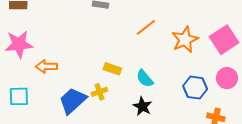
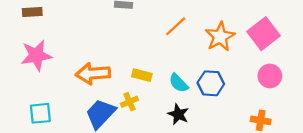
orange arrow: (46, 67) -> (93, 74), moved, size x1.4
blue hexagon: (195, 88) -> (211, 83), moved

